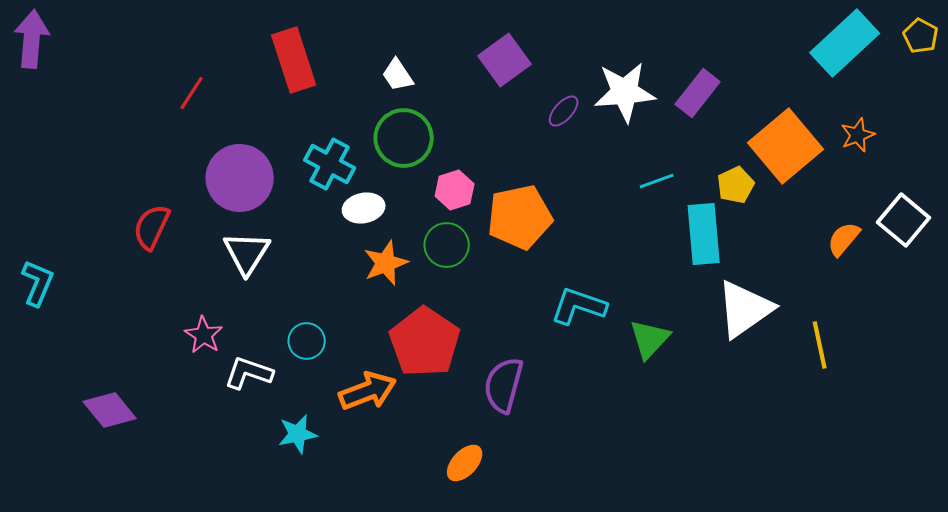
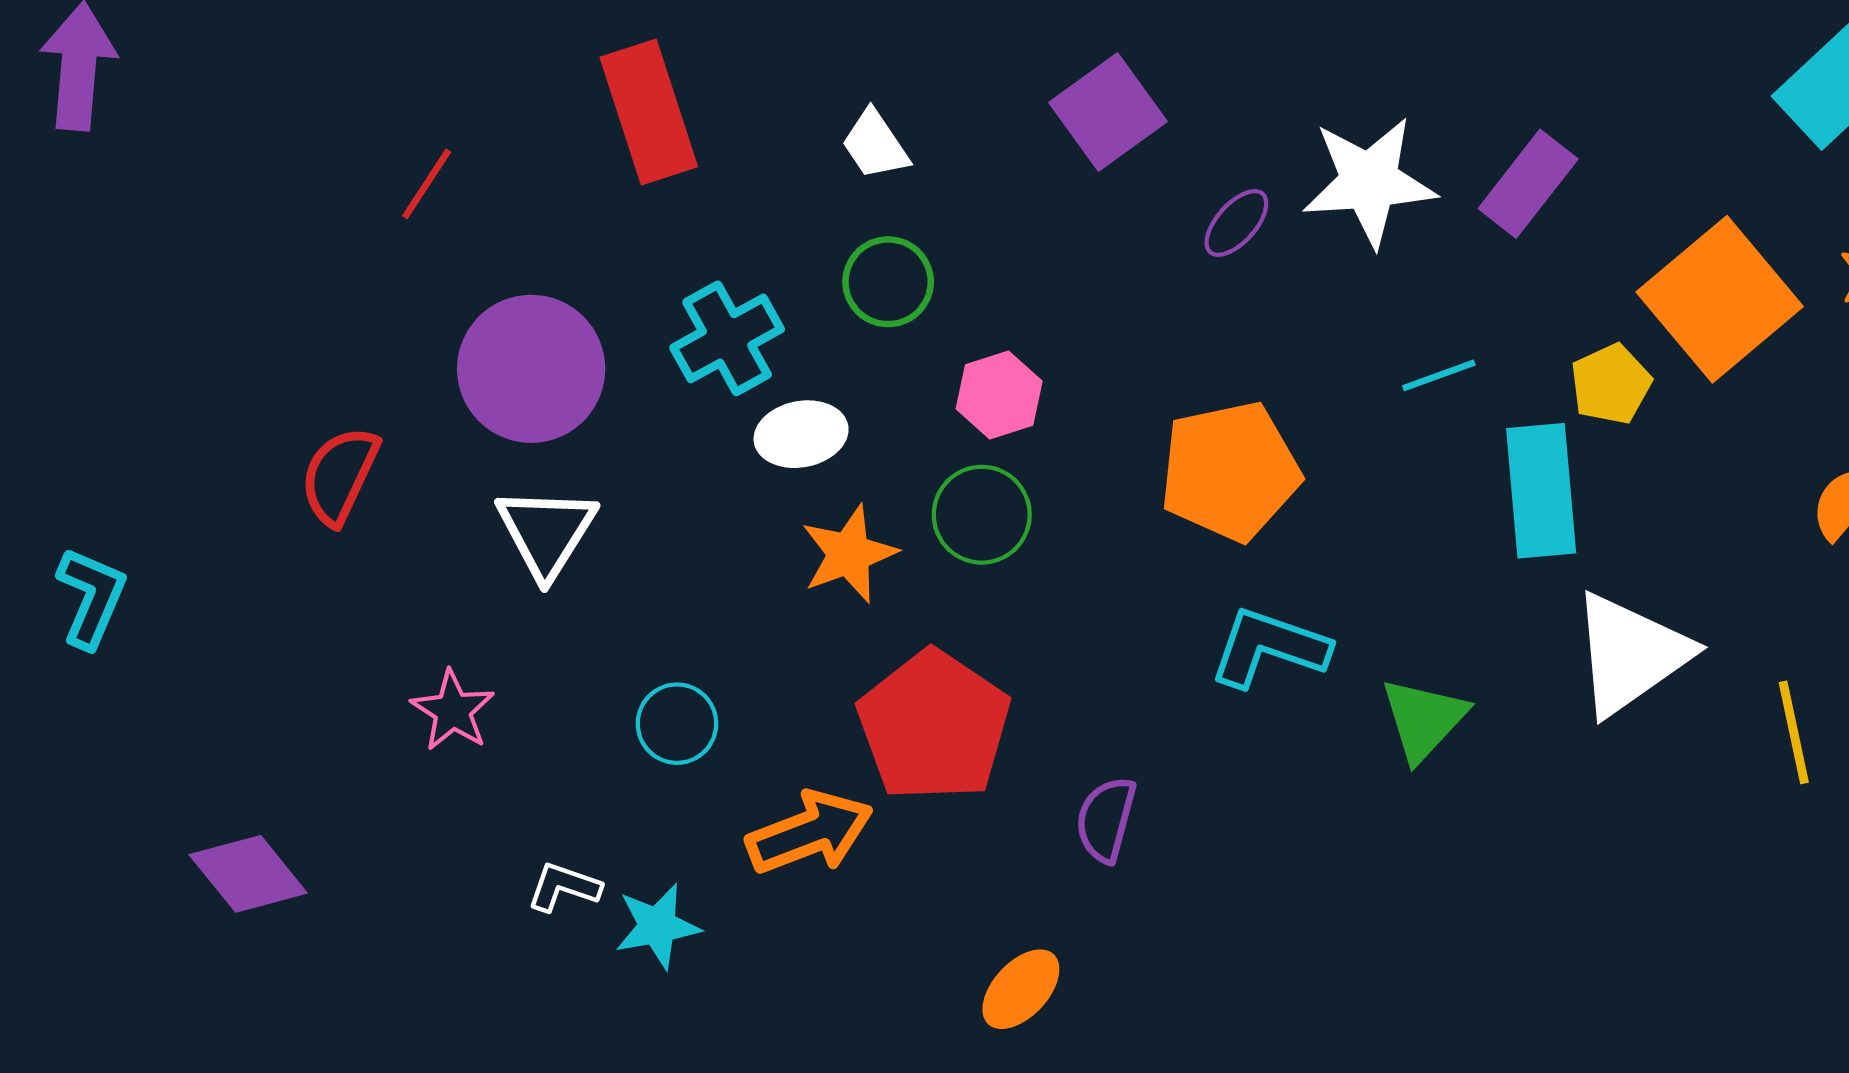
green circle: (404, 138) -> (888, 282), size x0.7
cyan cross: (330, 164) -> (727, 338), turned 33
orange pentagon: (520, 217) -> (1230, 471), moved
white L-shape: (249, 373) -> (564, 887), moved, size x0.7
purple semicircle: (504, 385) -> (1106, 819), size x0.7

